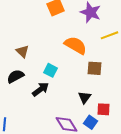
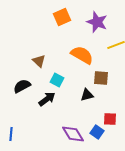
brown triangle: (23, 51) -> (39, 61), moved
black triangle: (85, 97) -> (87, 95), moved, turned 40

